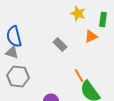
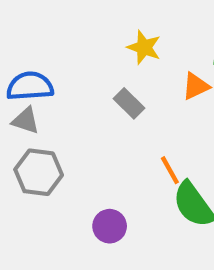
yellow star: (78, 14) -> (144, 47), moved
blue semicircle: (14, 36) -> (30, 86), turned 100

